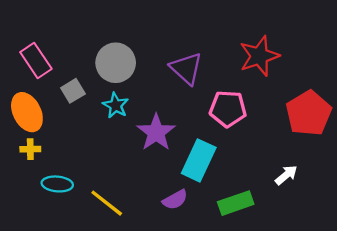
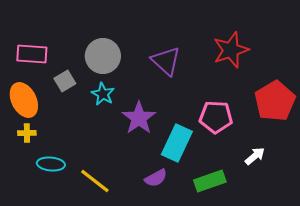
pink rectangle: (36, 61) -> (32, 54), turned -52
pink pentagon: (228, 109) -> (216, 117), moved

